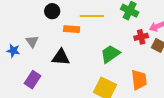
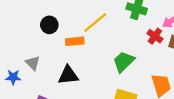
yellow line: (92, 16) -> (95, 22), turned -30
red cross: (141, 37) -> (155, 36), turned -32

